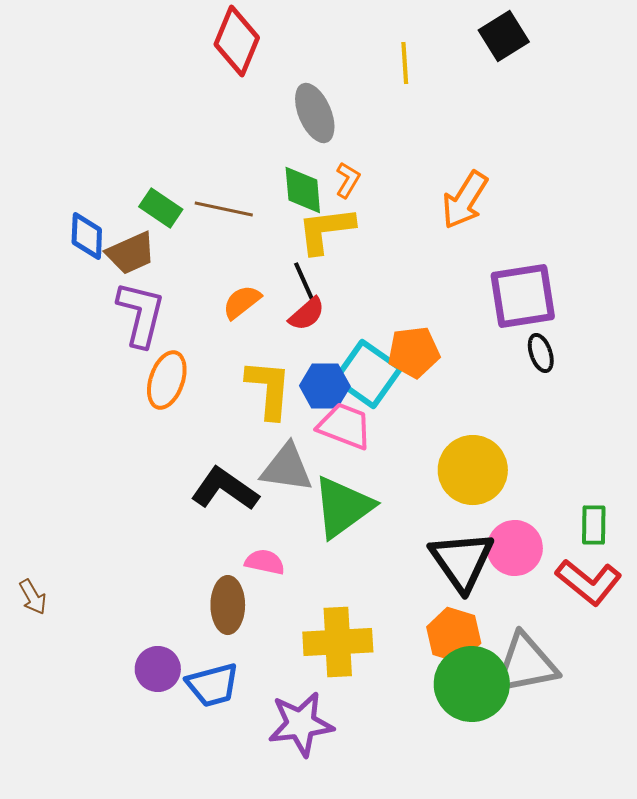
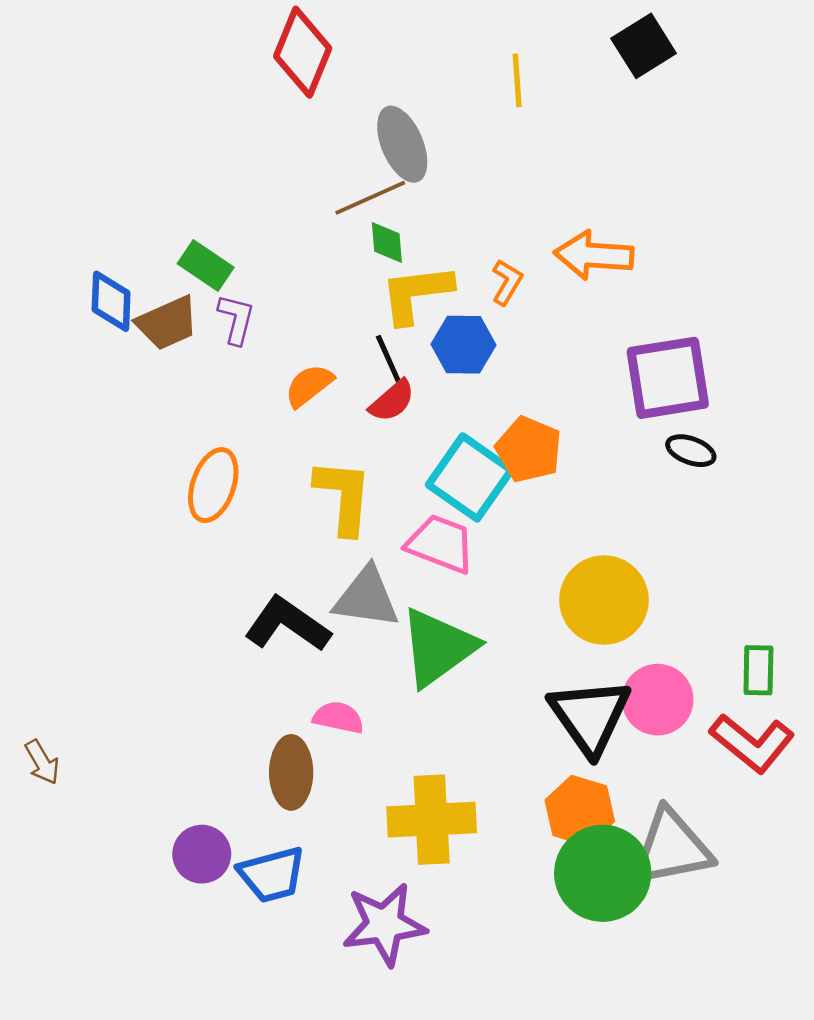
orange L-shape: (348, 180) -> (507, 282), moved
green diamond: (303, 190) -> (387, 242), size x0.7
orange arrow: (465, 200) -> (594, 255), turned 62
brown line: (224, 209) -> (370, 198), moved, turned -36
purple L-shape: (141, 314) -> (236, 319), moved, size x0.6
orange pentagon: (414, 352) -> (529, 449), turned 30
black ellipse: (541, 353) -> (691, 451), turned -51
blue hexagon: (325, 386) -> (464, 345), moved

